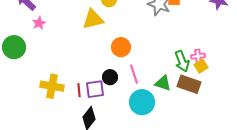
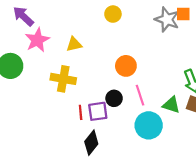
yellow triangle: (93, 19) -> (74, 44), moved, size x0.7
pink star: (39, 23) -> (37, 40), size x1.6
yellow cross: (52, 86) -> (63, 79), moved

